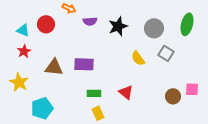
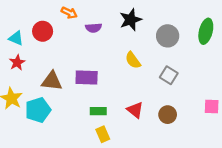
black star: (118, 26) -> (131, 20), moved
gray square: (166, 53) -> (169, 75), moved
yellow semicircle: (138, 58) -> (133, 60), moved
brown circle: (173, 96) -> (168, 115), moved
cyan pentagon: (42, 108) -> (38, 110), moved

